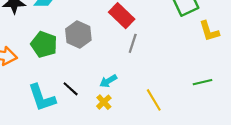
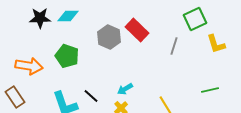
gray hexagon: (78, 34) -> (109, 37), moved
gray line: (133, 43) -> (174, 46), moved

